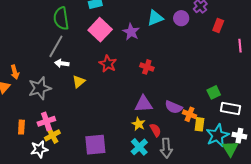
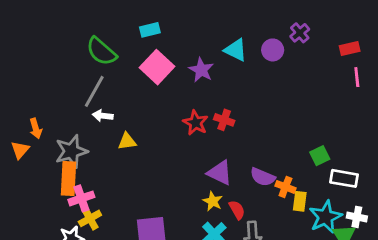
green semicircle: (61, 18) -> (101, 51), turned -40
cyan triangle: (155, 18) -> (236, 50), turned 48
red rectangle: (218, 25) -> (350, 49), moved, turned 56
pink line: (240, 46) -> (357, 77), moved
red star: (108, 64) -> (196, 123), moved
yellow triangle: (79, 82) -> (127, 141), turned 32
purple triangle: (144, 104) -> (220, 173), turned 30
orange rectangle: (21, 127) -> (69, 178), moved, size x1.6

